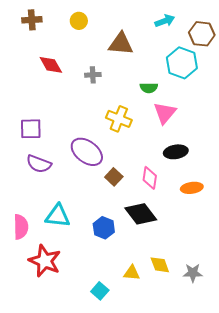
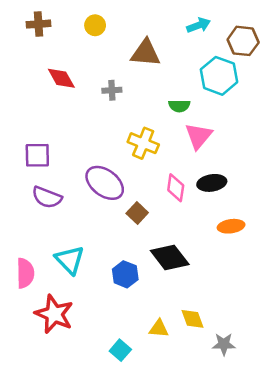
pink diamond: (150, 178) -> (176, 188), moved
cyan triangle: (58, 216) -> (70, 260), turned 40
gray star: (193, 273) -> (224, 344), moved

